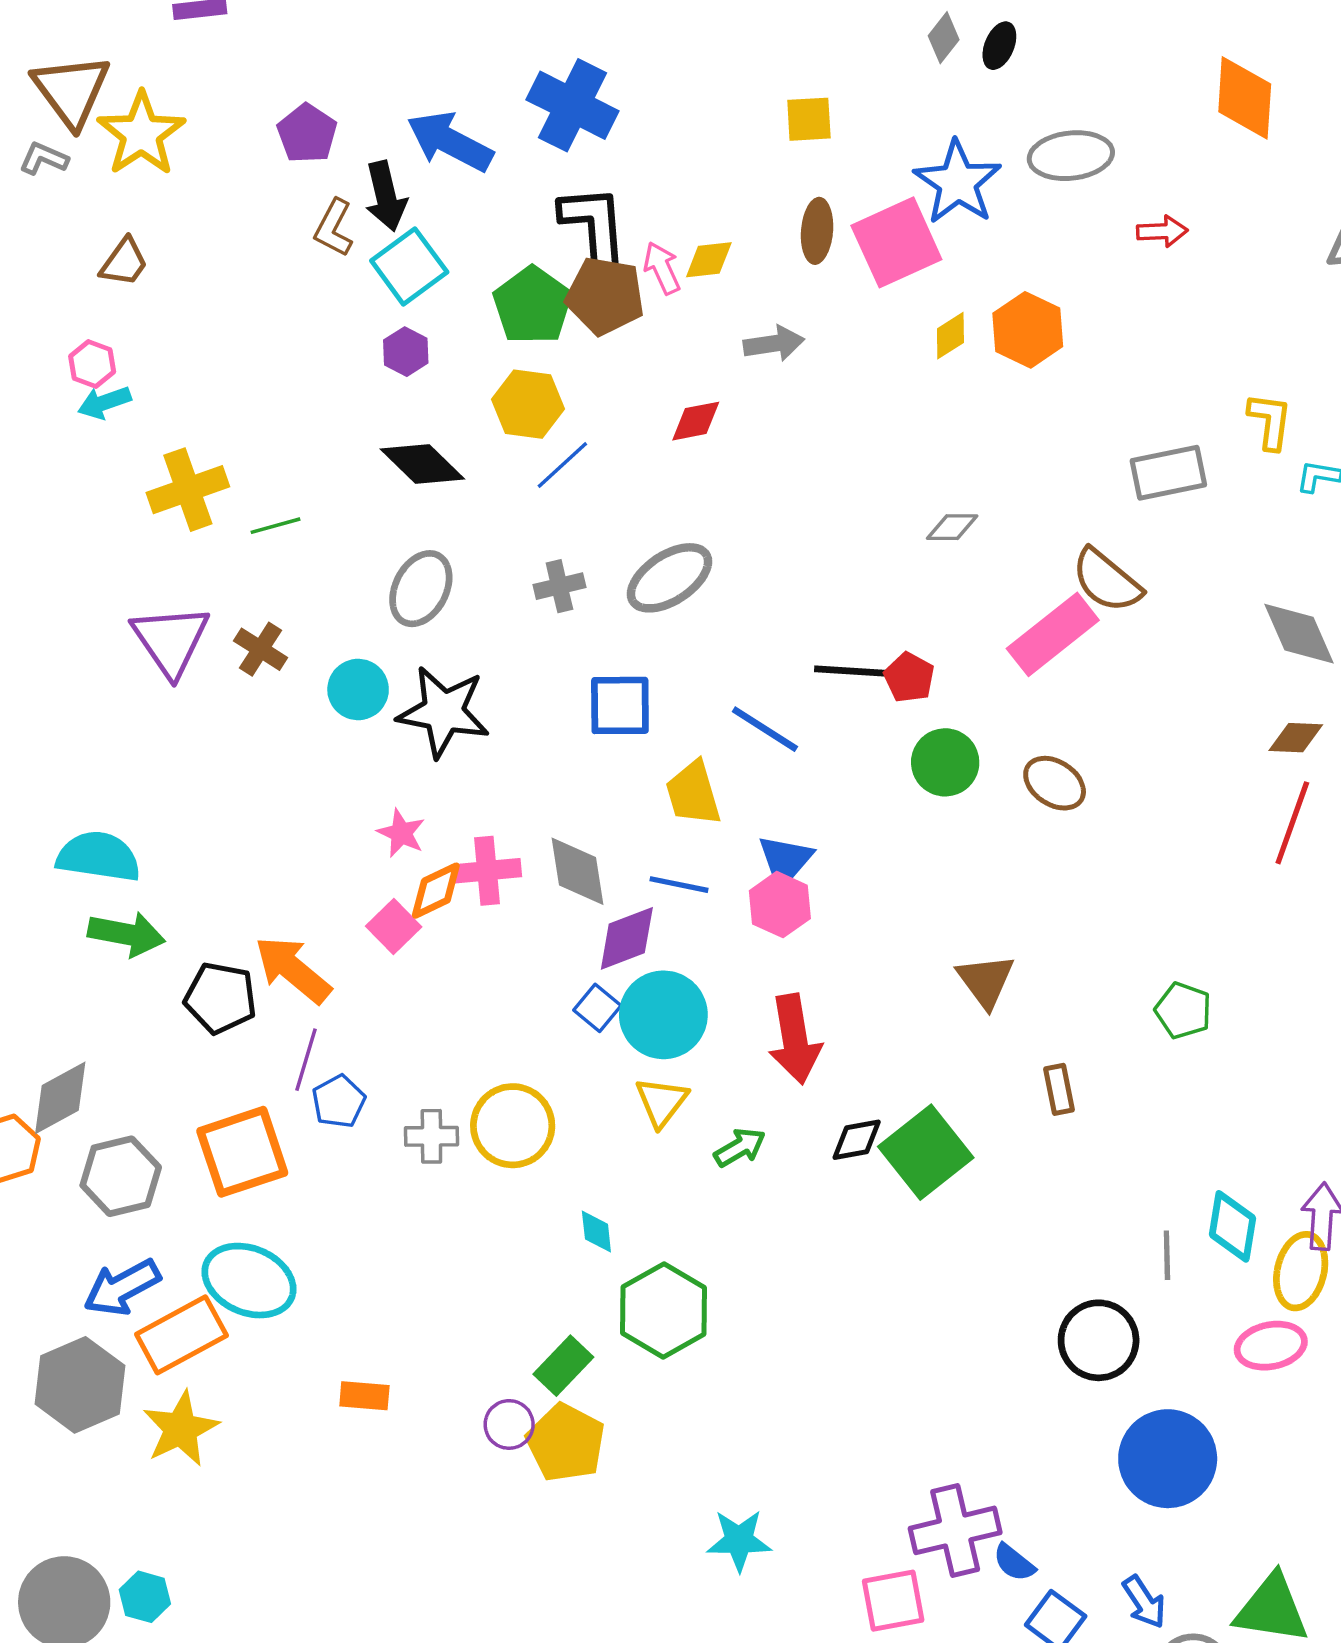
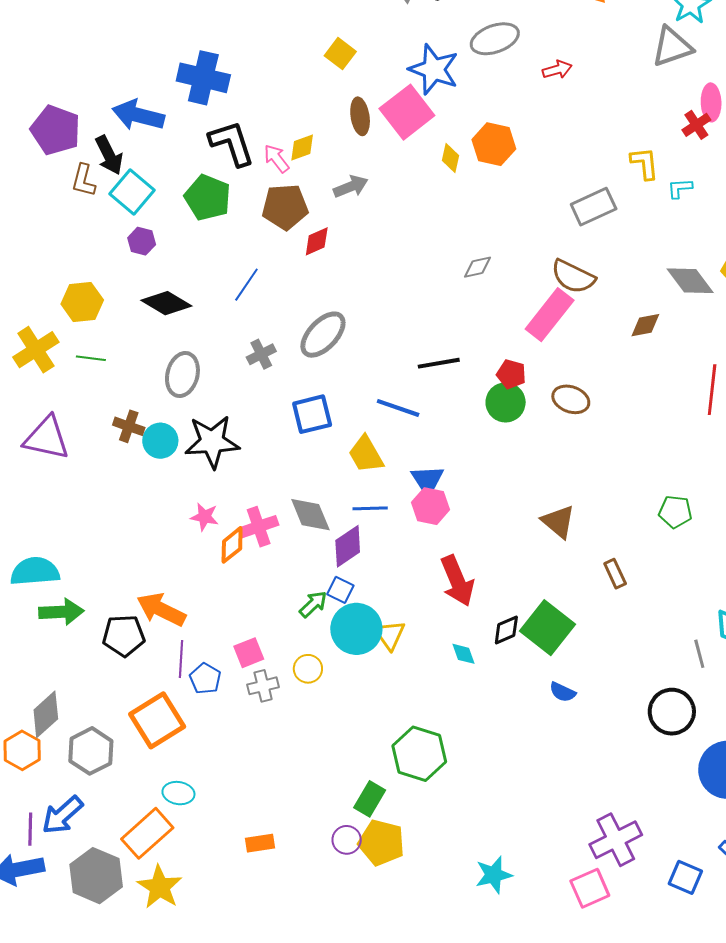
yellow square: (809, 119) -> (340, 54), turned -36
purple pentagon: (307, 133) -> (56, 130), size x1.4
brown pentagon: (605, 296) -> (285, 207), moved
yellow diamond: (950, 336) -> (450, 158), turned -32
yellow hexagon: (528, 404) -> (82, 302), moved
green line: (276, 526) -> (91, 358), turned 36
purple triangle: (171, 640) -> (47, 438), turned -30
brown cross: (260, 649) -> (129, 426), moved
red pentagon: (909, 677) -> (511, 374), moved
brown diamond: (1296, 738) -> (645, 325), moved
pink square: (394, 926) -> (249, 653), moved, turned 36
cyan circle: (663, 1015) -> (356, 629), moved
yellow circle: (513, 1126) -> (308, 669), size x0.6
green arrow: (740, 1147) -> (313, 604), moved
cyan diamond: (596, 1232) -> (463, 654), moved
cyan ellipse: (249, 1281) -> (178, 793), size x0.6
blue arrow: (122, 1287) -> (62, 815), moved
blue semicircle: (1014, 1563) -> (563, 692), moved

